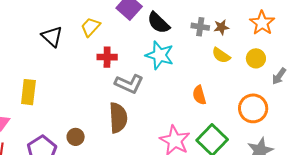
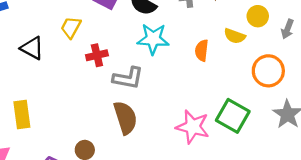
yellow semicircle: (221, 55) -> (235, 36), moved
orange semicircle: (199, 95) -> (202, 50), moved, turned 36

